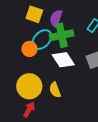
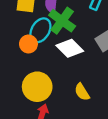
green cross: (62, 35) -> (62, 21), turned -30
yellow semicircle: (55, 90) -> (82, 92), moved

